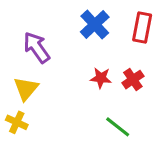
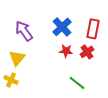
blue cross: (95, 24) -> (62, 27), moved
red rectangle: (142, 28) -> (93, 29), moved

